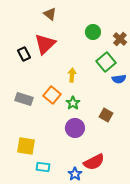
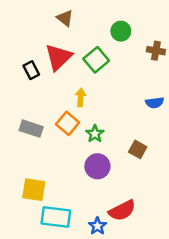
green circle: (93, 32) -> (121, 31), moved
brown cross: (120, 39) -> (156, 51), turned -32
green square: (106, 62) -> (96, 60), moved
yellow arrow: (72, 75) -> (81, 97), moved
cyan rectangle: (43, 167) -> (56, 217), size x1.6

